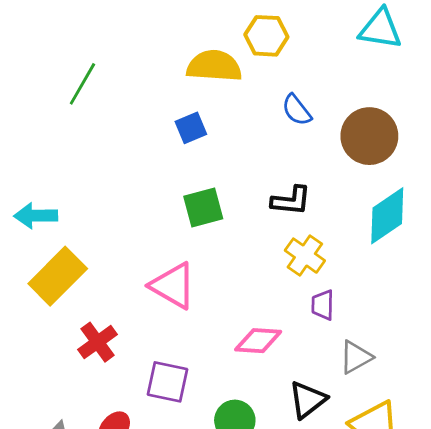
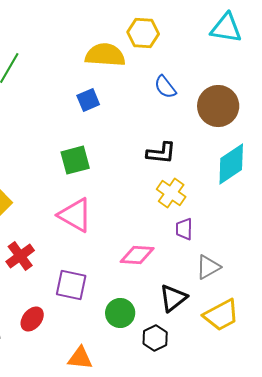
green square: (203, 207) -> (75, 160), moved

